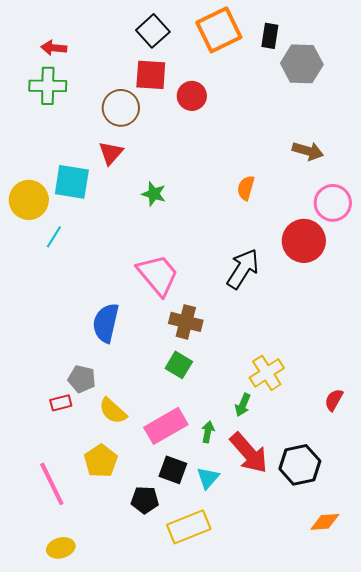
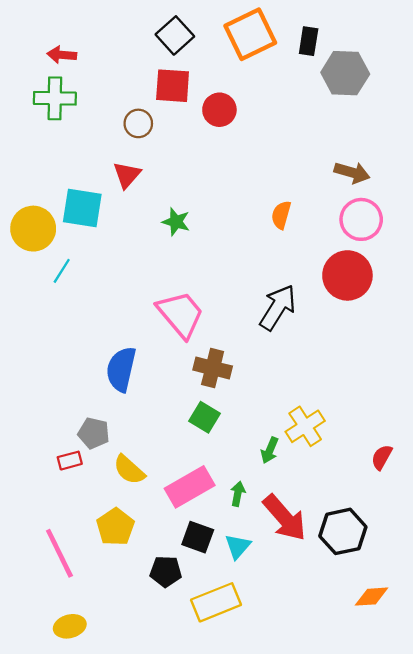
brown circle: (121, 108) -> (138, 123), size x0.7
pink circle: (333, 203) -> (361, 219), moved
green arrow: (243, 405) -> (270, 450), moved

